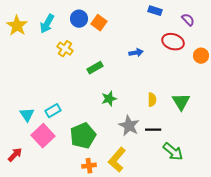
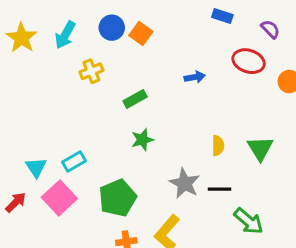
yellow cross: (65, 49) -> (91, 71), turned 35
green star: (109, 99) -> (142, 140), moved
red arrow: (15, 155) -> (16, 202), moved

